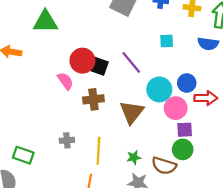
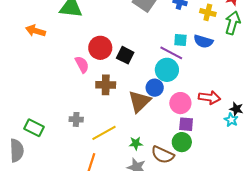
blue semicircle: (208, 44) -> (203, 41), moved
purple line: (131, 62) -> (171, 53), moved, turned -30
black square: (99, 66) -> (125, 55), moved
blue circle: (187, 83) -> (155, 88), moved
cyan circle: (159, 89) -> (167, 70), moved
yellow line: (98, 151) -> (104, 133), turned 50

